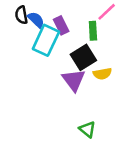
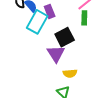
green rectangle: (93, 31) -> (84, 18), moved
yellow semicircle: (102, 74) -> (70, 73), moved

